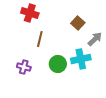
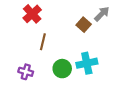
red cross: (30, 13) -> (32, 14), turned 30
gray arrow: (95, 39) -> (102, 14), moved

